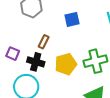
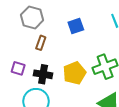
brown rectangle: (44, 42) -> (41, 43), moved

